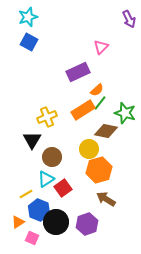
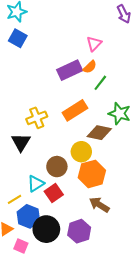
orange semicircle: (97, 90) -> (90, 67), moved
green line: (100, 103) -> (100, 83), moved
brown circle: (52, 157) -> (57, 167), moved

